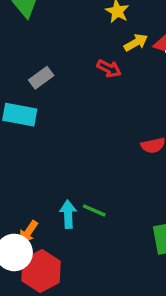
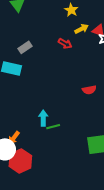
green line: (94, 210) -> (53, 127), turned -40
cyan arrow: (68, 214) -> (43, 118), moved

